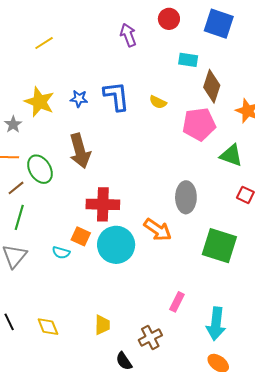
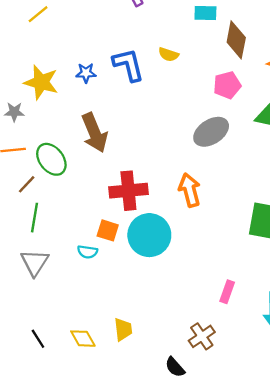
yellow semicircle: (158, 102) -> (169, 54), moved
gray star: (13, 124) -> (14, 112), turned -30
pink pentagon: (199, 124) -> (227, 85), size x0.7
gray ellipse: (186, 197) -> (211, 132), moved, turned 64
orange arrow: (158, 230) -> (190, 190), moved, turned -132
yellow trapezoid: (102, 325) -> (123, 329), moved

